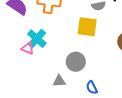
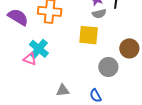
gray circle: (76, 62) -> (108, 67), moved

